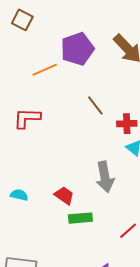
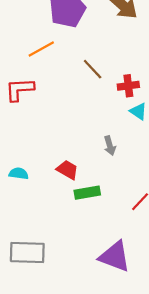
orange line: (45, 70) -> (41, 49), moved
gray arrow: (105, 177) -> (110, 146), size x0.6

